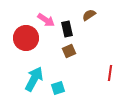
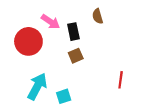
brown semicircle: (89, 15) -> (98, 16), turned -72

